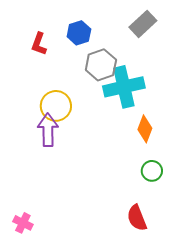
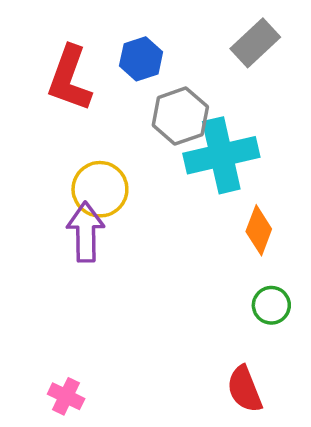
red L-shape: (39, 44) -> (70, 79), size x1.6
pink cross: (23, 223) -> (66, 396), moved

